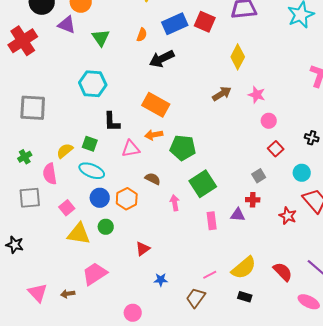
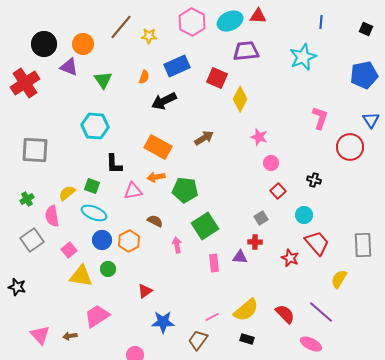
red square: (205, 22) -> (217, 78), moved
brown arrow: (222, 94) -> (204, 138), moved
gray square: (30, 198) -> (32, 240), turned -30
blue star: (161, 280) -> (163, 322), size x1.6

